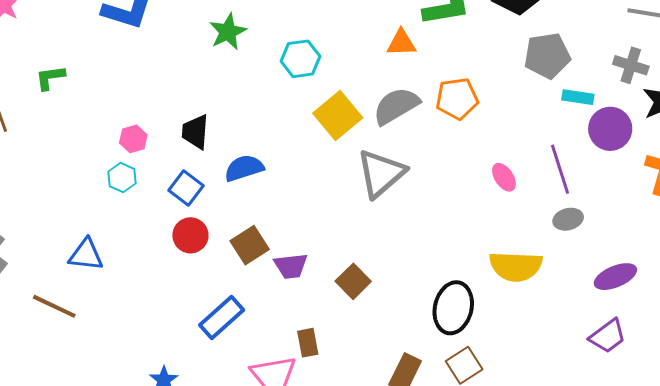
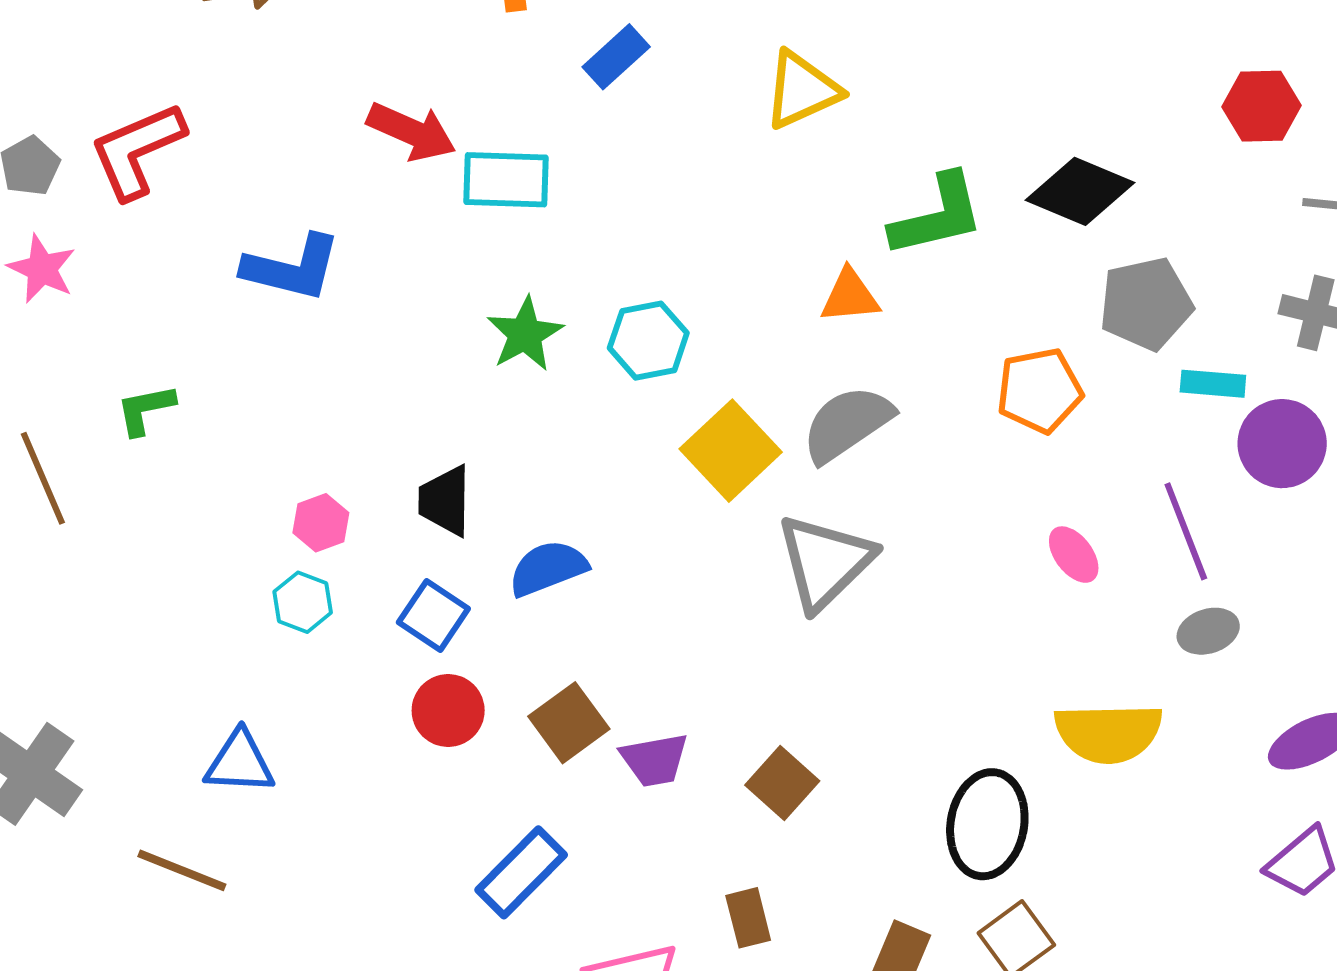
green star: (228, 32) -> (525, 334), moved
orange pentagon: (457, 99) -> (1040, 390), moved
brown rectangle: (308, 343) -> (748, 918), moved

